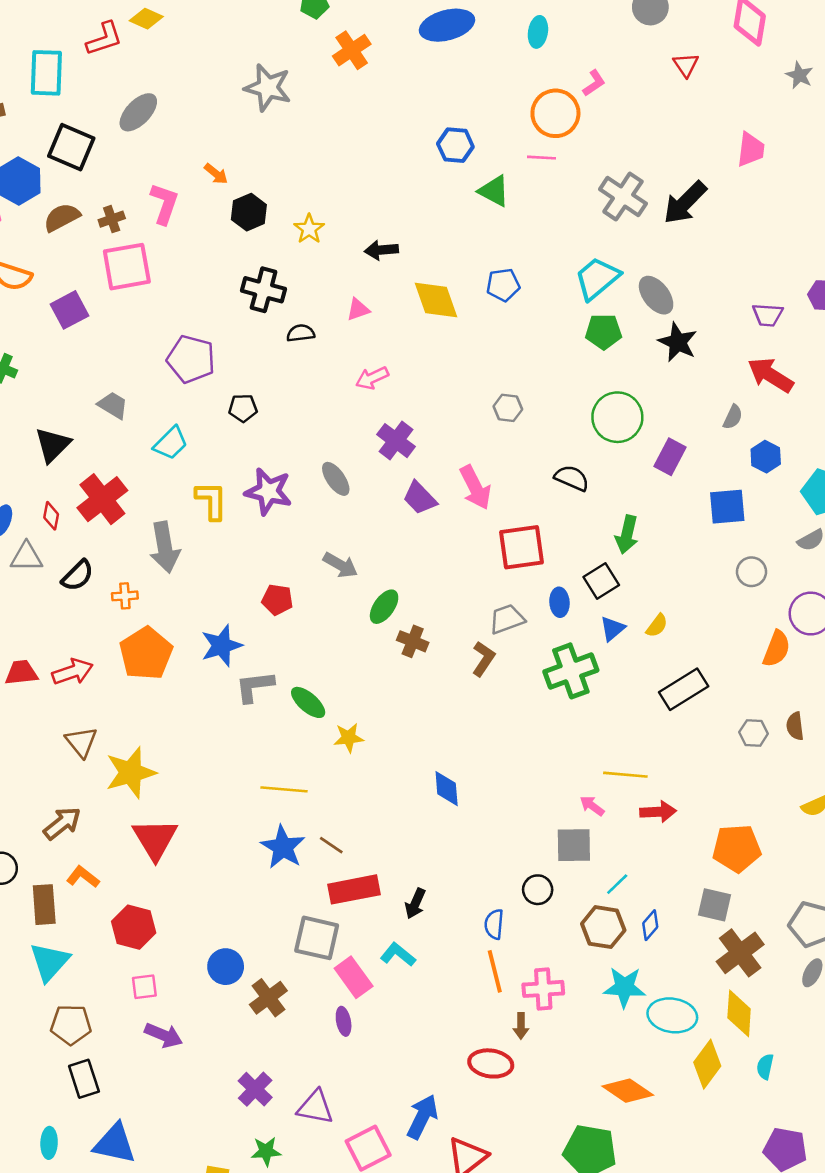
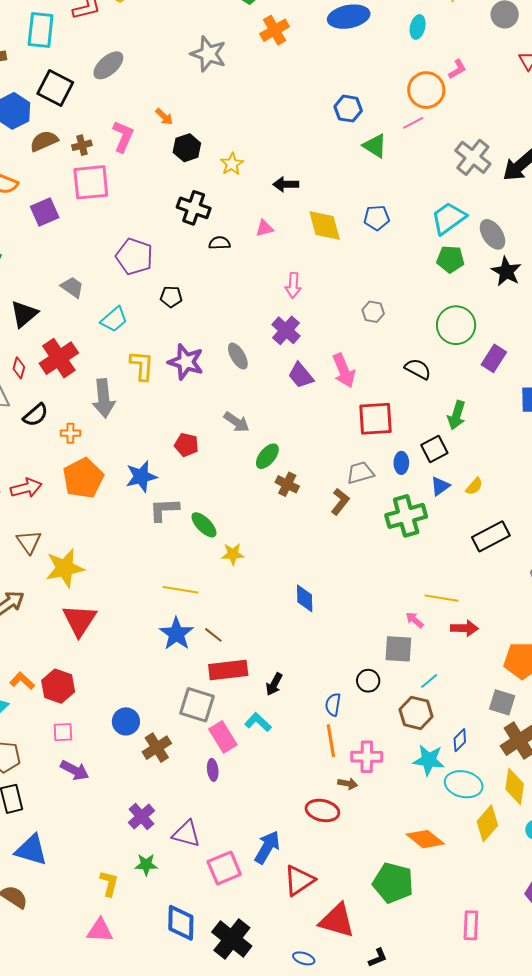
pink line: (542, 158) -> (413, 123), turned -35
pink arrow: (372, 378) -> (293, 285), moved, turned -65
orange L-shape: (83, 877) -> (22, 681), moved
blue diamond: (650, 925) -> (460, 740), moved
brown arrow: (521, 1026) -> (348, 784), turned -84

